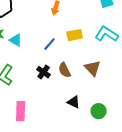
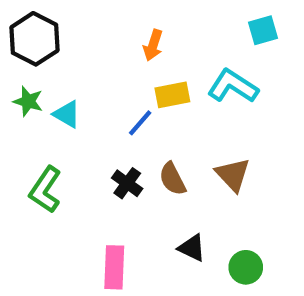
cyan L-shape: (107, 34) -> (233, 86), moved
yellow rectangle: (75, 35) -> (172, 95), moved
pink rectangle: (21, 111) -> (114, 267), moved

